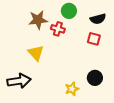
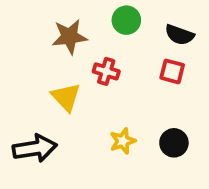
black semicircle: (98, 19) -> (179, 35), turned 35
red cross: (58, 29) -> (106, 71), moved
yellow star: (72, 89) -> (123, 141), moved

